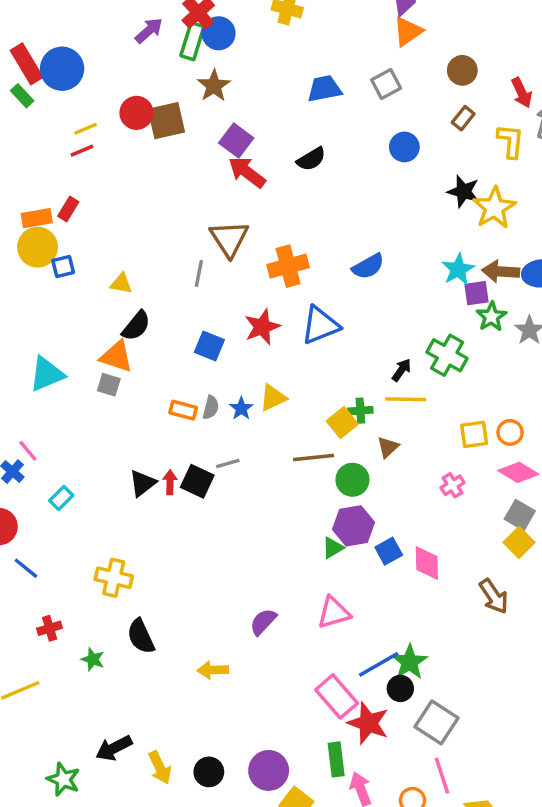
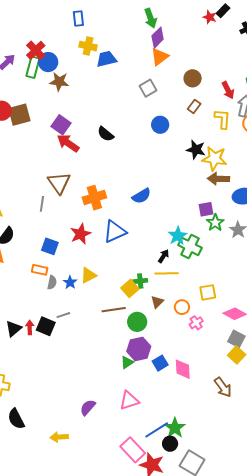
brown star: (214, 86) -> (59, 82), moved, turned -30
blue trapezoid: (324, 89) -> (106, 59), moved
black semicircle: (311, 159) -> (106, 134), turned 72
yellow star: (494, 208) -> (215, 159), turned -30
cyan star: (458, 269) -> (178, 236), moved
brown arrow: (501, 271) -> (218, 179), moved
orange rectangle: (183, 410) -> (40, 270), moved
orange circle: (510, 432) -> (182, 307), moved

